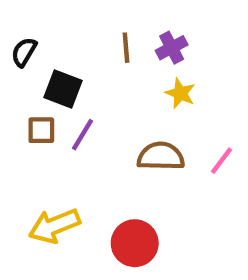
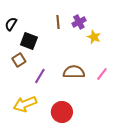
yellow star: (180, 93) -> (94, 37), moved
brown square: (41, 130) -> (19, 60), turned -32
purple line: (83, 135) -> (40, 76), moved

